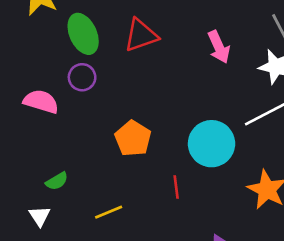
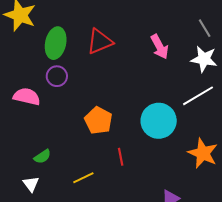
green ellipse: (83, 34) -> (56, 43), turned 40
red line: (176, 187) -> (121, 157), moved

